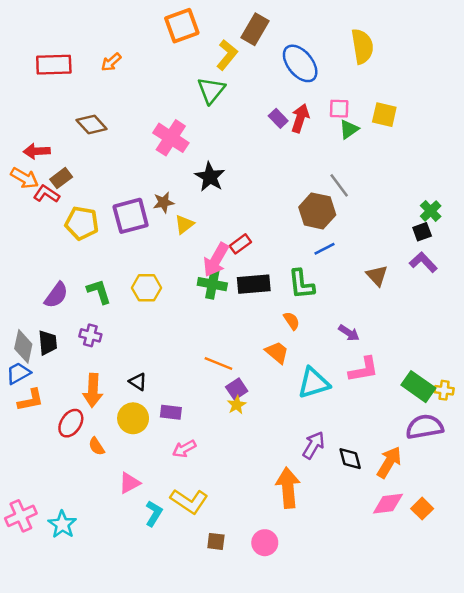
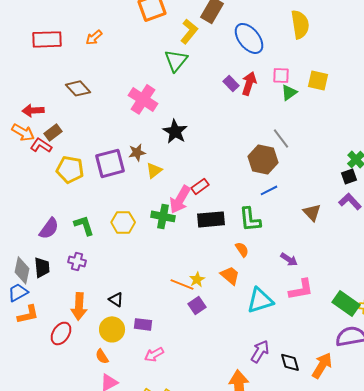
green cross: (212, 284) -> (163, 216), moved
yellow star: (237, 405) -> (197, 279), moved
orange semicircle: (96, 446) -> (102, 356), moved

